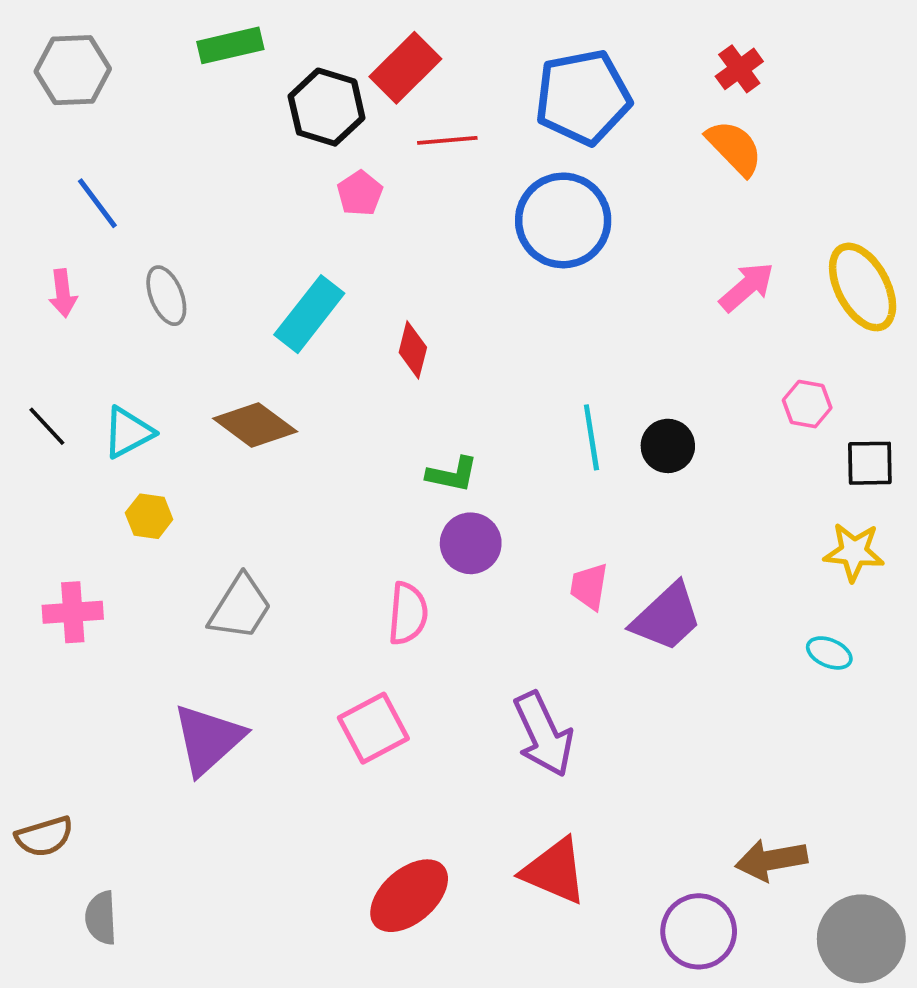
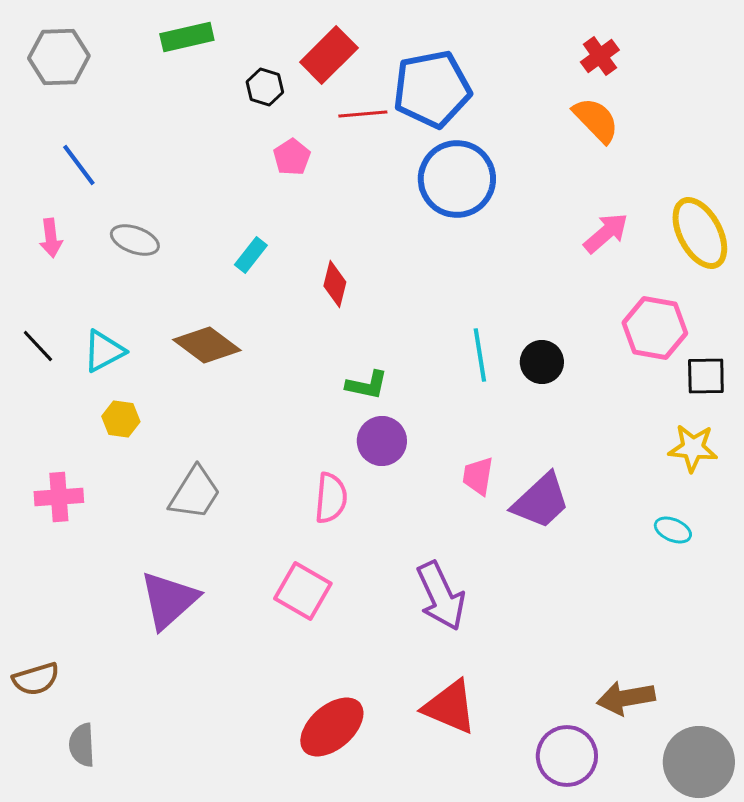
blue pentagon: (583, 97) -> (432, 89), moved
black hexagon: (327, 107) -> (265, 87), size x0.6
gray ellipse: (166, 296) -> (135, 240), turned -48
cyan rectangle: (309, 314) -> (251, 255), size x0.6
pink hexagon: (807, 404) -> (655, 328), size x1.6
pink square: (373, 728) -> (303, 591), turned -32

